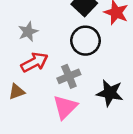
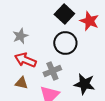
red arrow: (34, 62) -> (25, 60), turned -130
brown triangle: (17, 92) -> (21, 83), moved, turned 32

